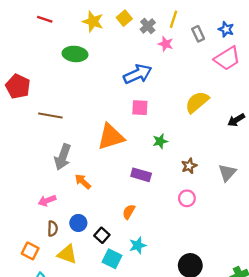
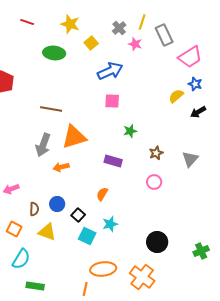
yellow square: (124, 18) -> (91, 43), moved
blue star: (226, 29) -> (195, 84), moved
gray rectangle: (198, 34) -> (164, 35), size x1.5
yellow semicircle: (197, 102) -> (176, 96), moved, size x0.7
brown line: (50, 116) -> (51, 109), moved
orange triangle: (111, 137) -> (74, 137), moved
orange arrow: (83, 182) -> (61, 167), turned -56
pink arrow: (47, 201) -> (11, 189), moved

